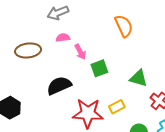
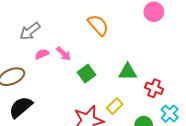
pink arrow: (80, 52) -> (64, 54), moved
black semicircle: (59, 86) -> (21, 107), moved

